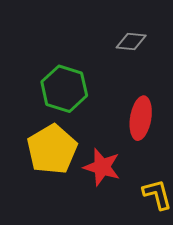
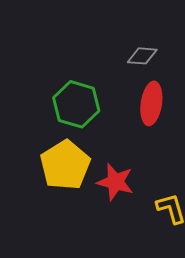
red ellipse: (141, 118) -> (151, 103), moved

